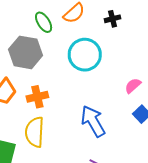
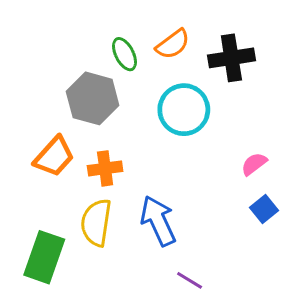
black cross: (112, 19) -> (231, 58), size x1.8
blue arrow: (93, 121) -> (158, 221), moved

